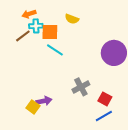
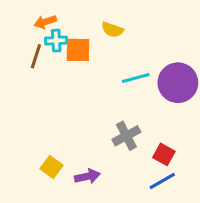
brown line: (23, 36) -> (36, 56), turned -35
cyan line: (55, 50) -> (136, 78), moved, turned -48
purple arrow: (44, 101) -> (87, 176), moved

